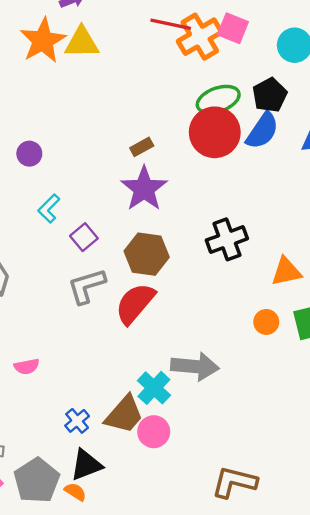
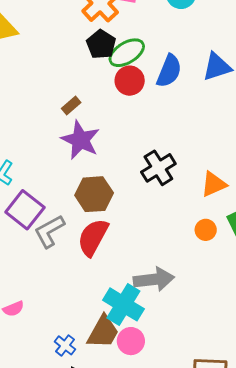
black pentagon: (270, 95) -> (101, 44), moved
red circle: (215, 132) -> (130, 81), size x0.7
purple square: (84, 237) -> (25, 210), moved, size x1.6
cyan cross: (154, 388) -> (123, 304), size x1.4

